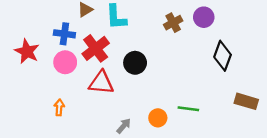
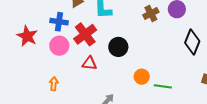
red triangle: (101, 83) -> (90, 63), size x0.7
orange circle: (158, 118) -> (142, 77), moved

